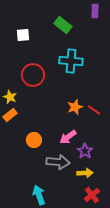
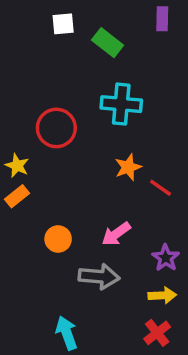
white square: (23, 35) -> (63, 24), moved
orange star: (75, 107) -> (128, 167), moved
purple star: (85, 151) -> (166, 258), moved
yellow arrow: (85, 173) -> (162, 295), moved

